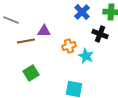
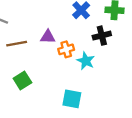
purple triangle: (44, 31) -> (48, 37), moved
black cross: (100, 34) -> (102, 36), turned -35

